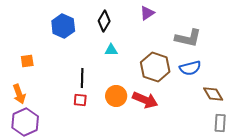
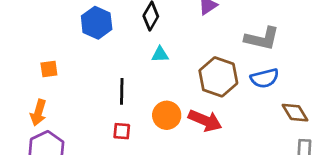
orange arrow: (19, 94) -> (38, 113), turned 36
red square: (80, 100) -> (122, 131), moved

